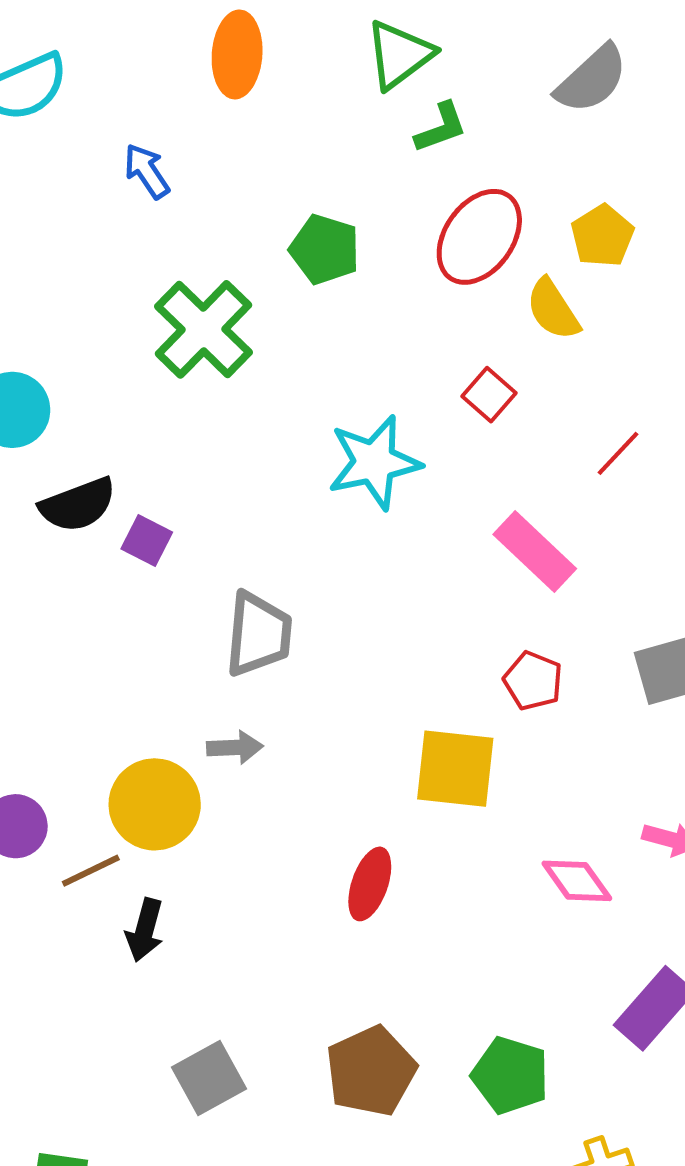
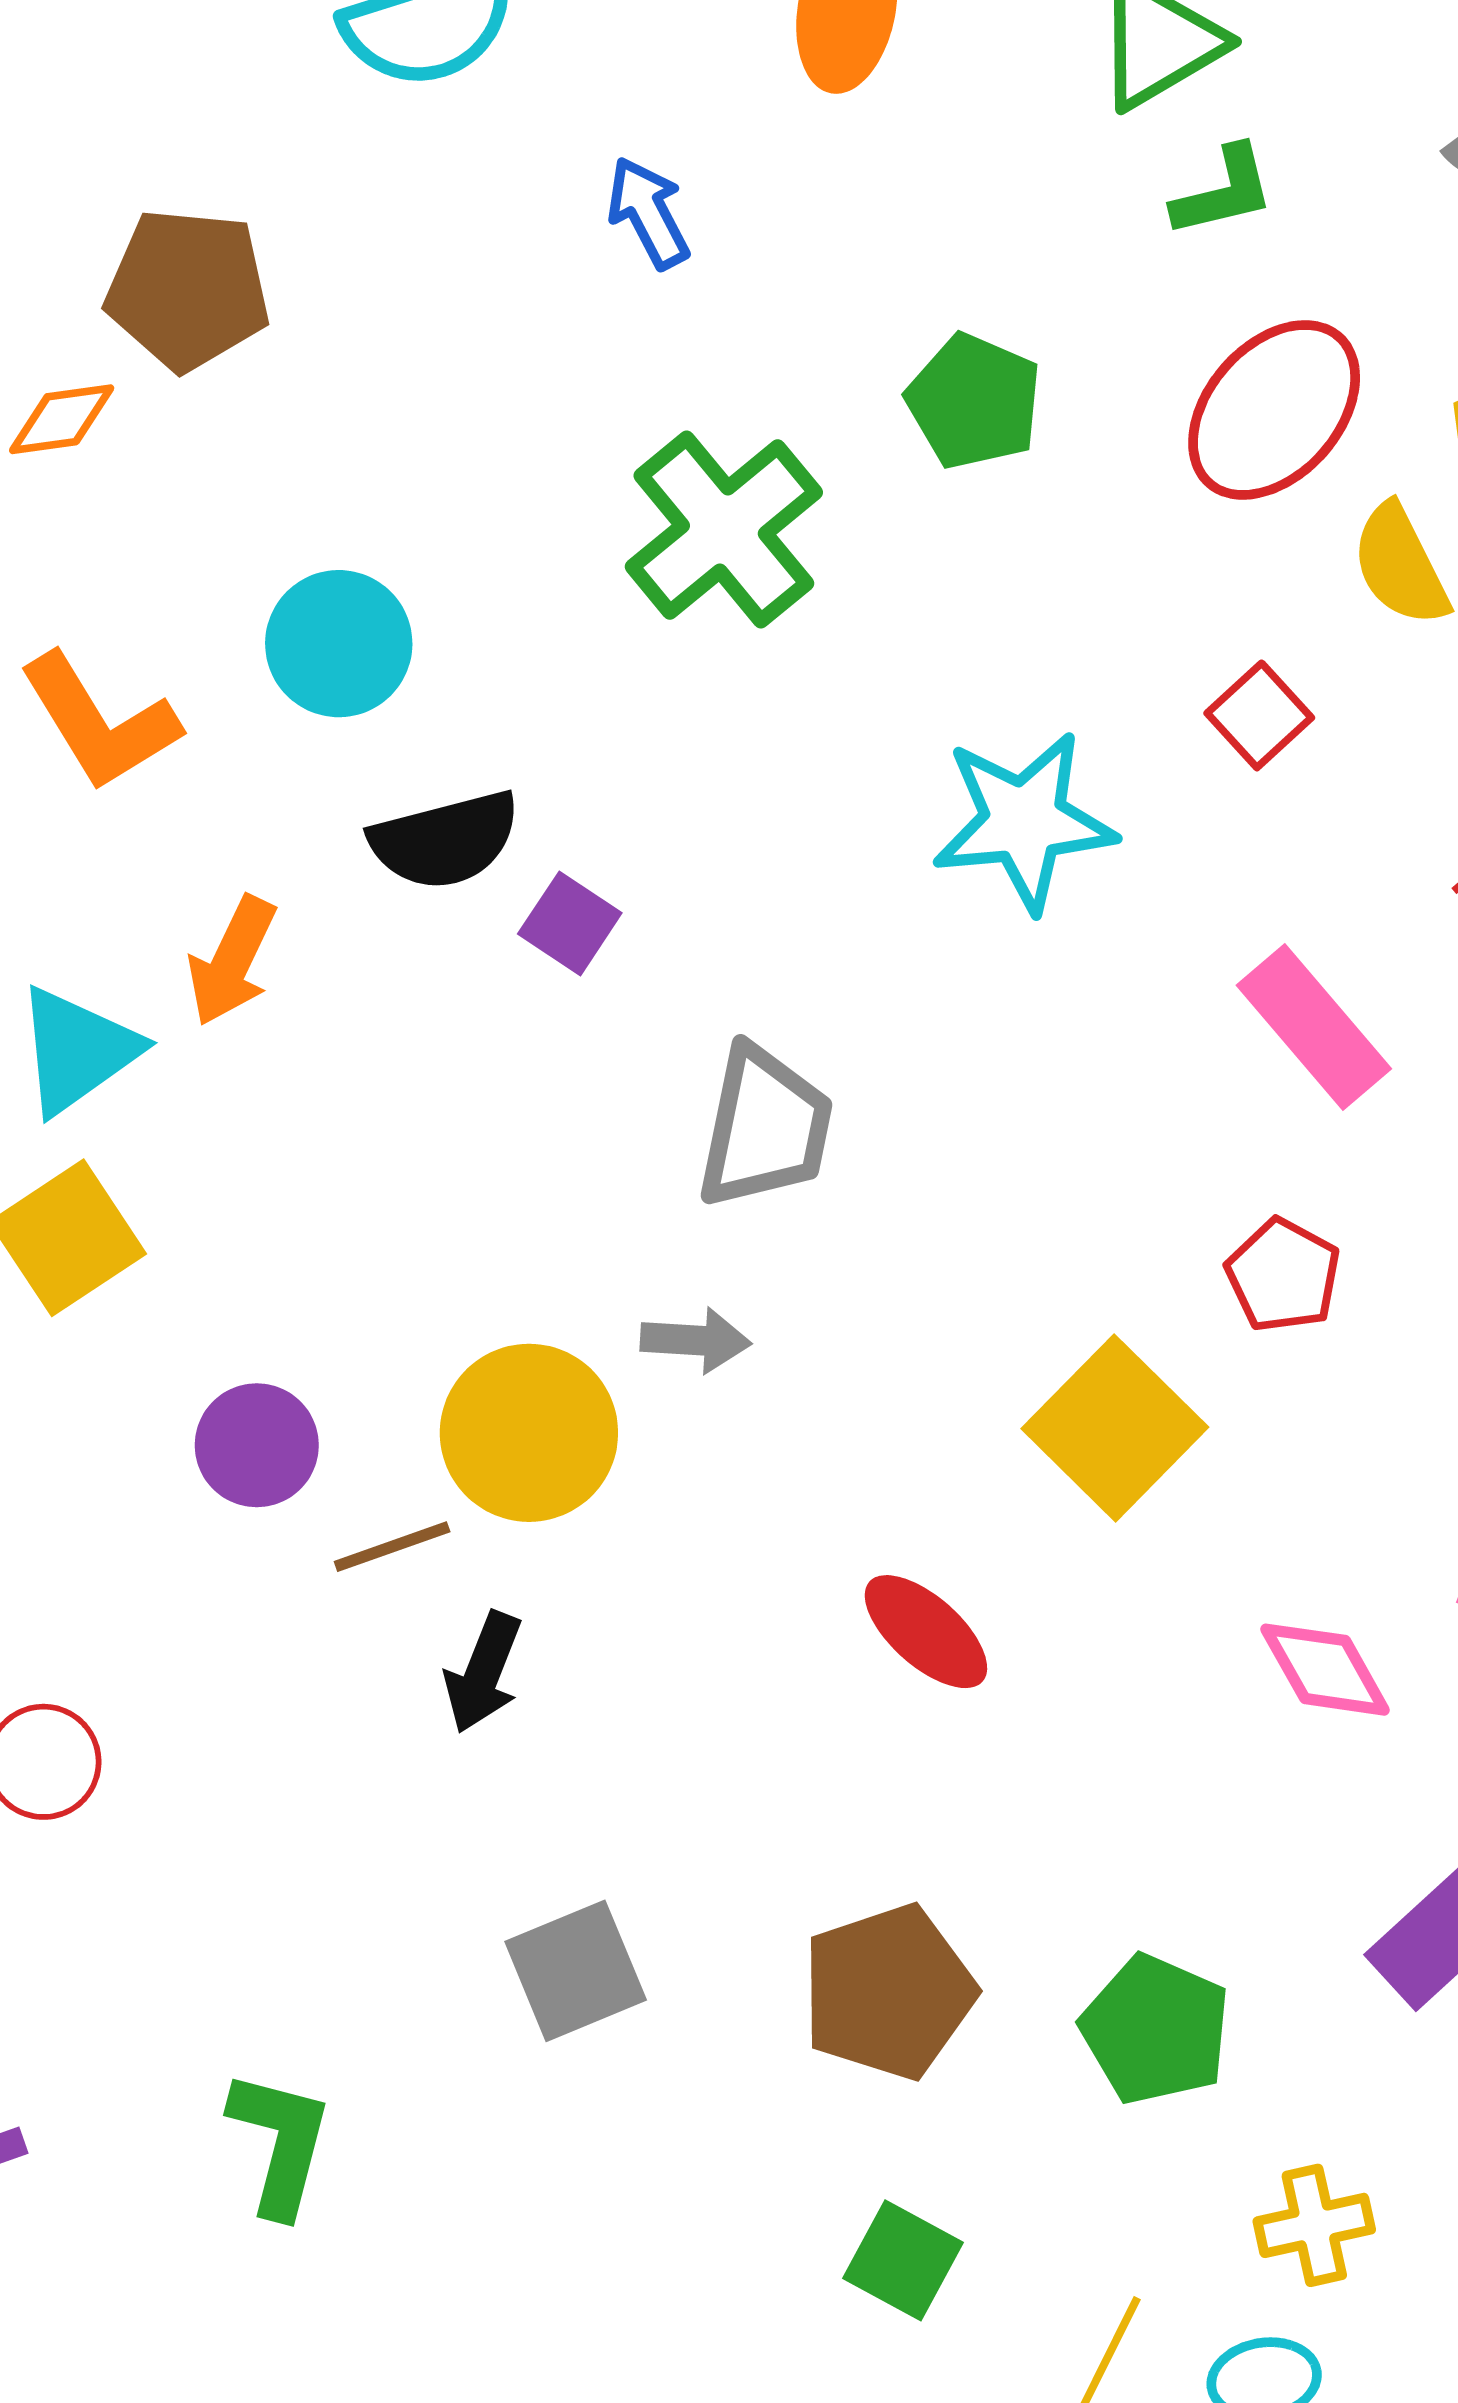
yellow square: (455, 769) -> (1115, 1428), turned 32
red ellipse: (370, 884) -> (926, 1632), turned -74

